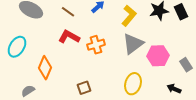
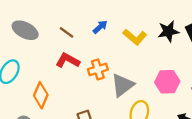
yellow L-shape: (129, 16) -> (135, 37), turned 90
gray triangle: (133, 44) -> (123, 85), moved

